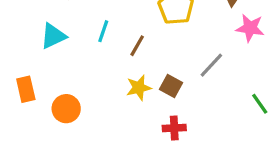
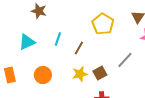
brown square: (171, 86) -> (100, 73), turned 32
orange circle: (66, 109) -> (43, 75), moved

